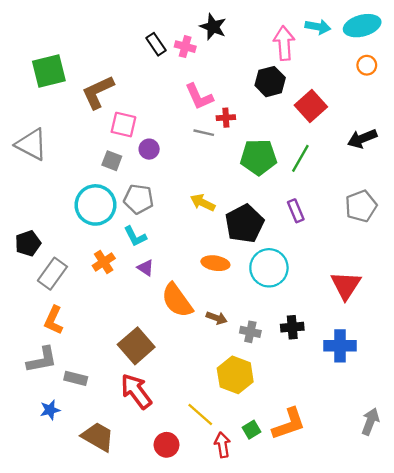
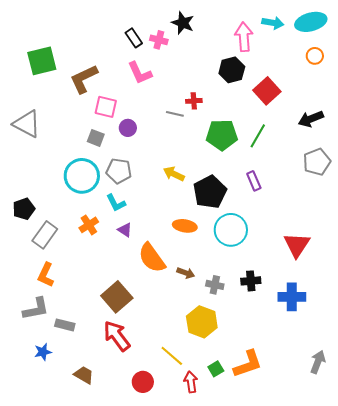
pink L-shape: (199, 97) -> (140, 73), moved
gray pentagon: (361, 206) -> (317, 162), moved
brown trapezoid: (98, 437) -> (84, 375), size x0.7

